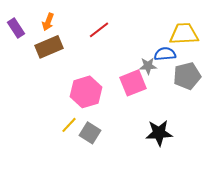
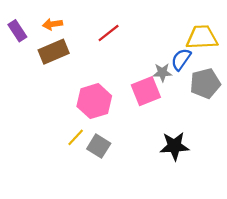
orange arrow: (48, 22) -> (53, 24), turned 60
blue semicircle: (165, 54) -> (181, 59), turned -50

